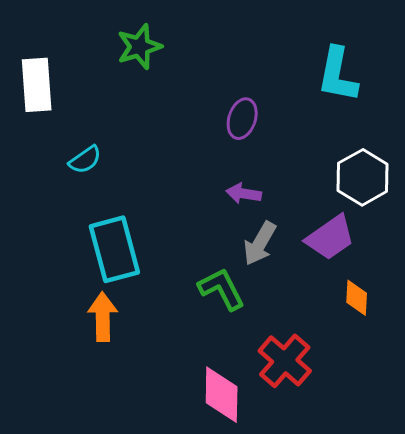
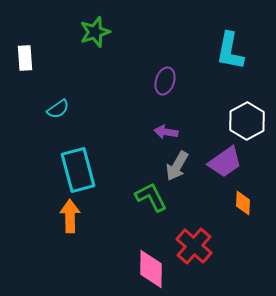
white rectangle: (37, 85) -> (25, 58), size x0.7

